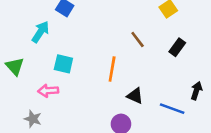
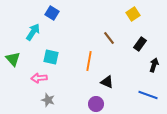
black arrow: (196, 91) -> (154, 65), moved
blue line: (172, 109) -> (148, 95), moved
gray star: (33, 119) -> (48, 100), moved

